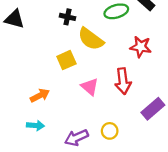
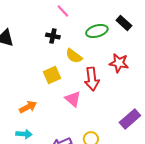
yellow semicircle: (91, 39) -> (74, 56), size x0.7
red arrow: (123, 81) -> (92, 79), moved

